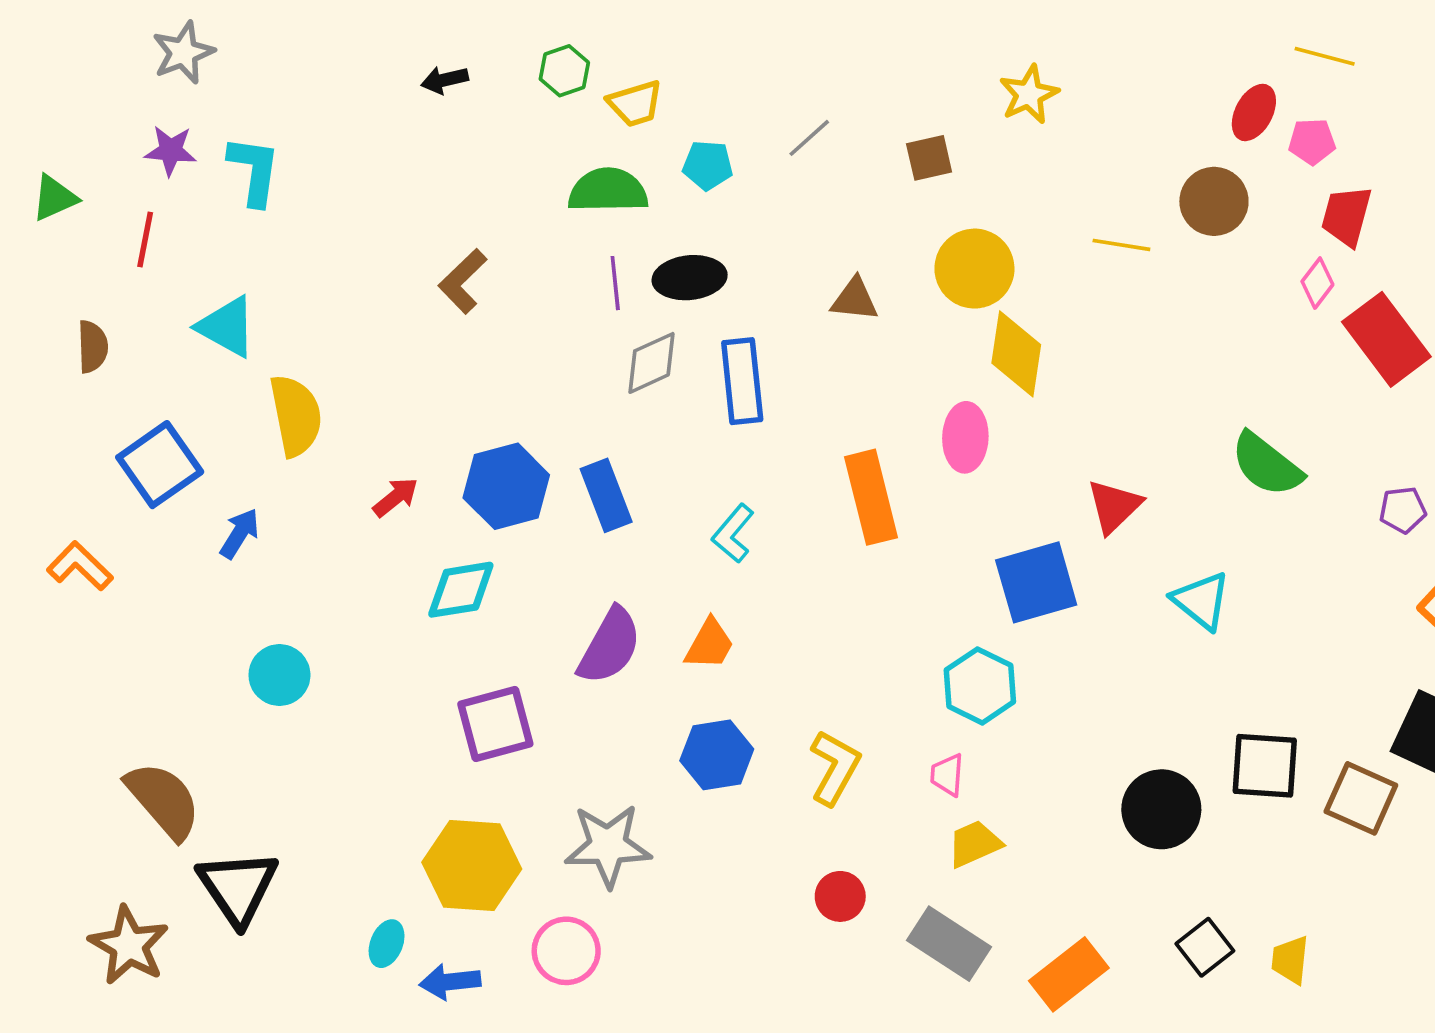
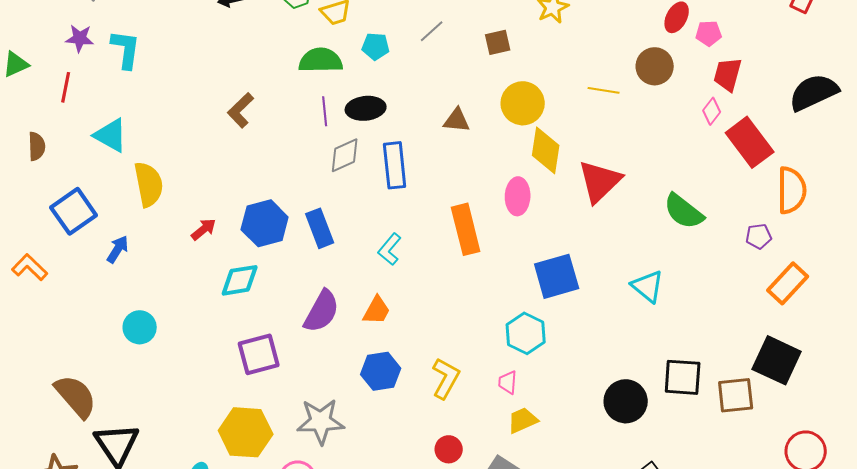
red triangle: (1114, 506) -> (600, 181), moved, size x1.4
brown square: (1361, 798) -> (736, 395), turned -30

